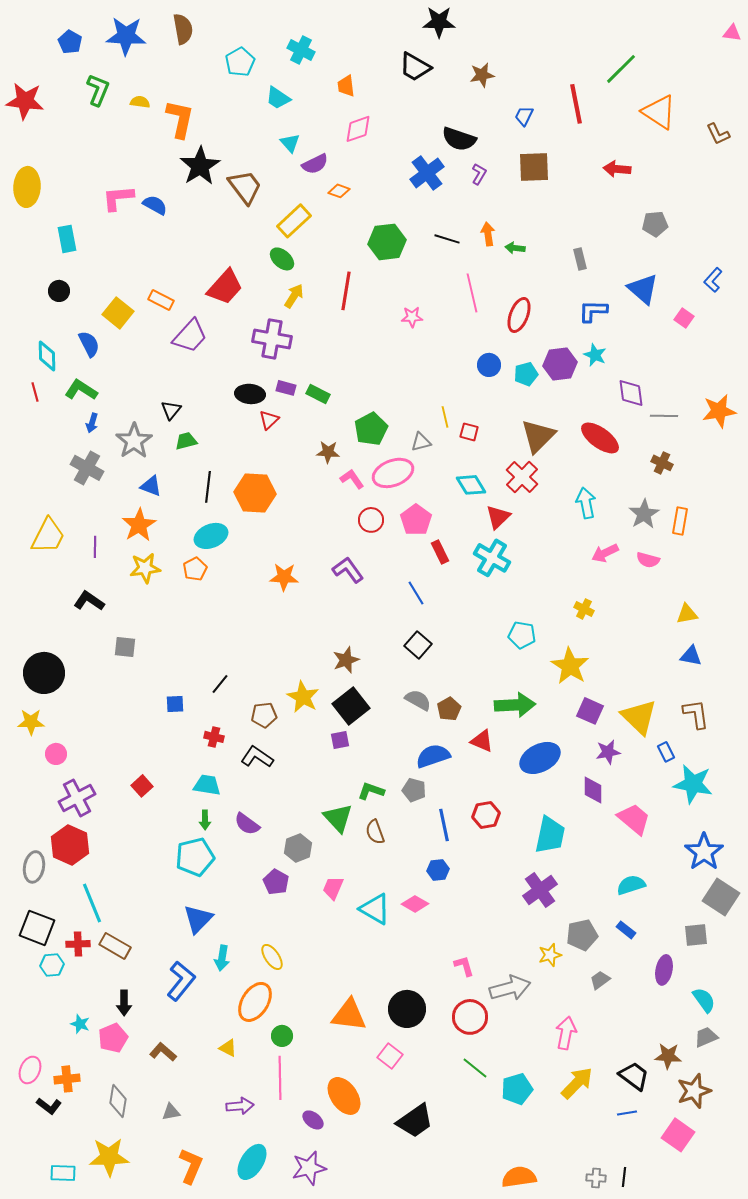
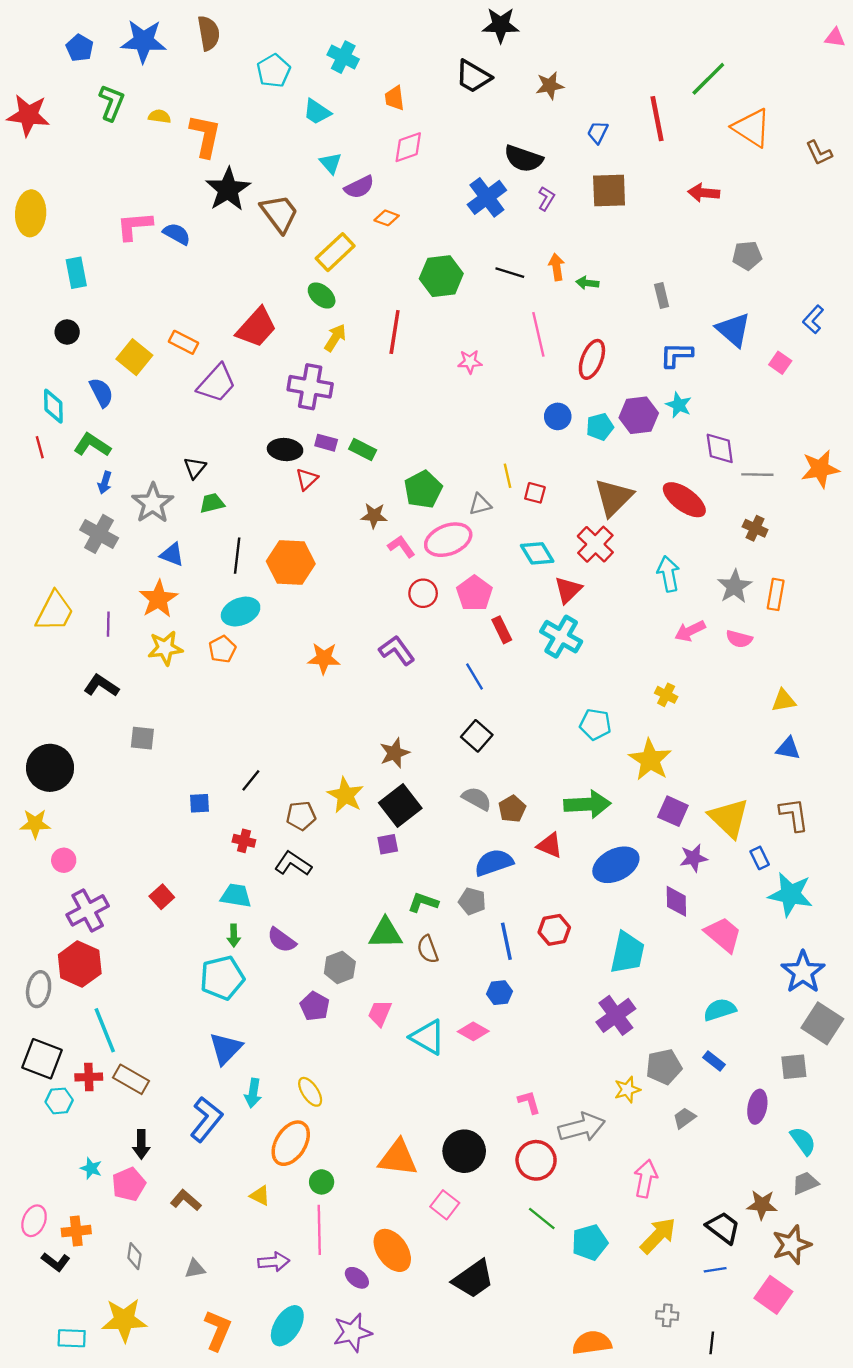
green triangle: (338, 818) -> (385, 933), turned -48
gray diamond: (118, 1101) -> (134, 1256), size x0.7
gray cross: (596, 1178) -> (667, 1315), moved

